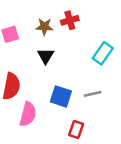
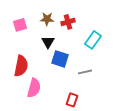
red cross: (70, 20) -> (68, 22), moved
blue square: (61, 96) -> (60, 59), moved

